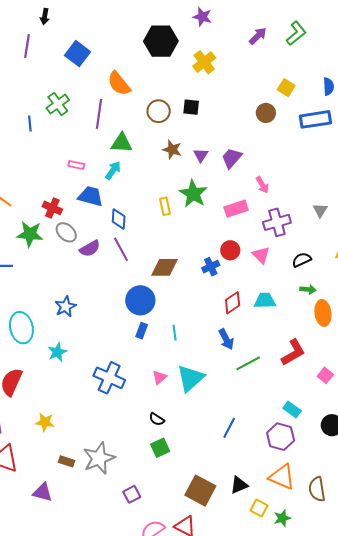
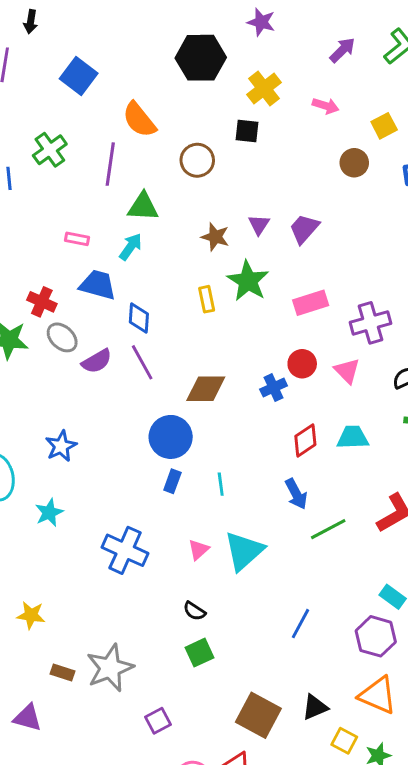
yellow square: (286, 88) -> (384, 126), turned 30
black square: (191, 107) -> (247, 131), moved
brown star: (172, 150) -> (215, 237), moved
pink arrow: (262, 185) -> (326, 106), moved, turned -42

